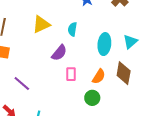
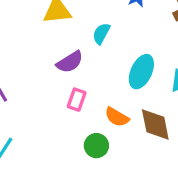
brown diamond: (124, 73) -> (155, 125), turned -40
orange semicircle: (99, 76) -> (117, 117), turned 70

